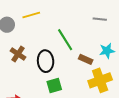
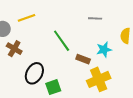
brown cross: (18, 54) -> (14, 49), moved
black ellipse: (46, 61) -> (34, 73), moved, turned 35

